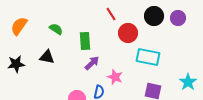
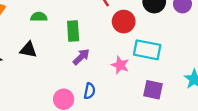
green semicircle: (56, 29) -> (39, 17), turned -32
pink star: (115, 77) -> (120, 65), moved

